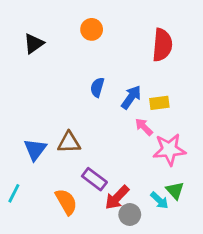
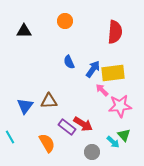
black triangle: (34, 44) -> (24, 31), turned 35
blue semicircle: (97, 87) -> (69, 62), turned -40
yellow rectangle: (159, 103) -> (113, 73), size x1.6
cyan line: (14, 193) -> (10, 137), turned -56
red arrow: (117, 198) -> (83, 124), moved, turned -102

